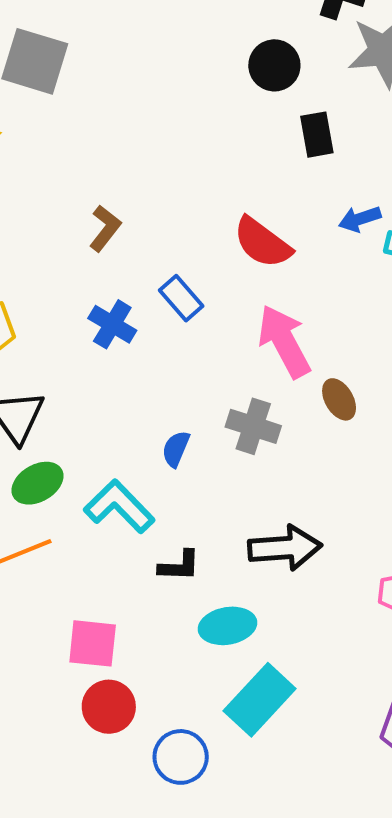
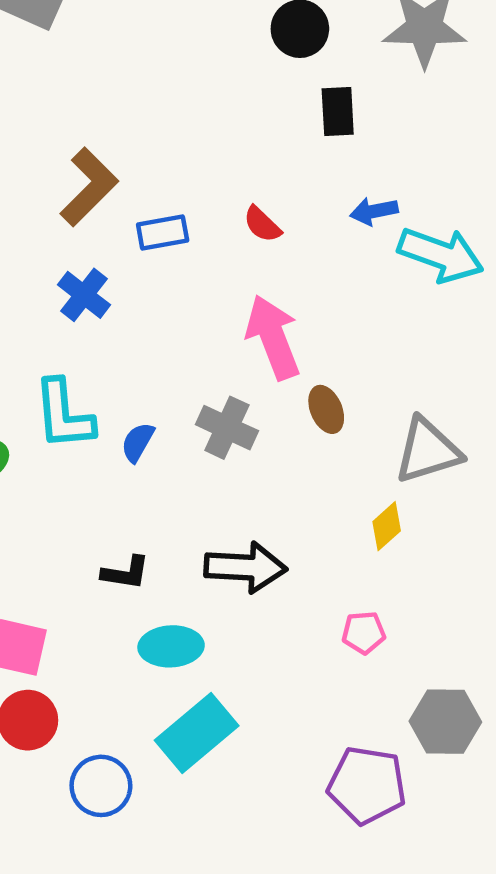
brown L-shape: (105, 228) -> (89, 187), size x1.5
red semicircle: (262, 243) -> (262, 224), size x0.6
blue rectangle: (181, 298) -> (163, 232), moved, turned -66
cyan L-shape: (119, 507) -> (64, 415), moved, turned -148

